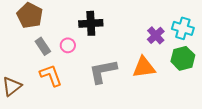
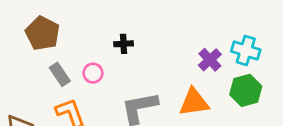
black cross: (91, 23) -> (124, 44), size x0.6

